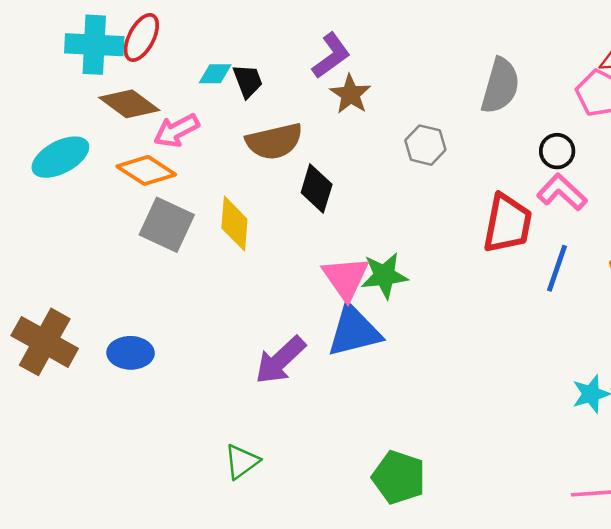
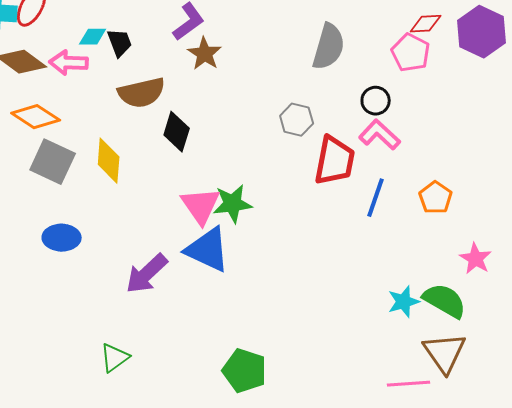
pink arrow: (176, 131) -> (69, 63), moved, turned 30
gray hexagon: (425, 145) -> (297, 120), moved
blue triangle: (354, 331) -> (208, 250), turned 39
blue ellipse: (131, 353) -> (62, 238), moved

